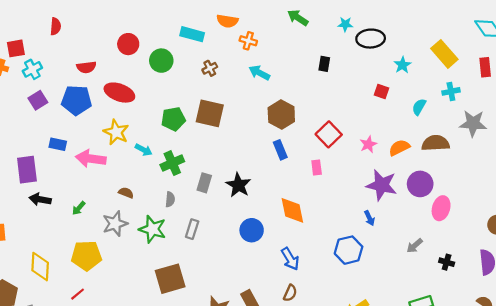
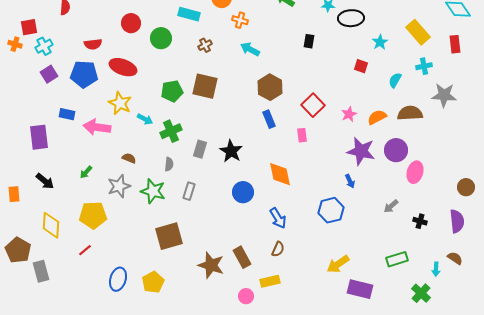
black arrow: (40, 199) -> (45, 181), moved, turned -150

